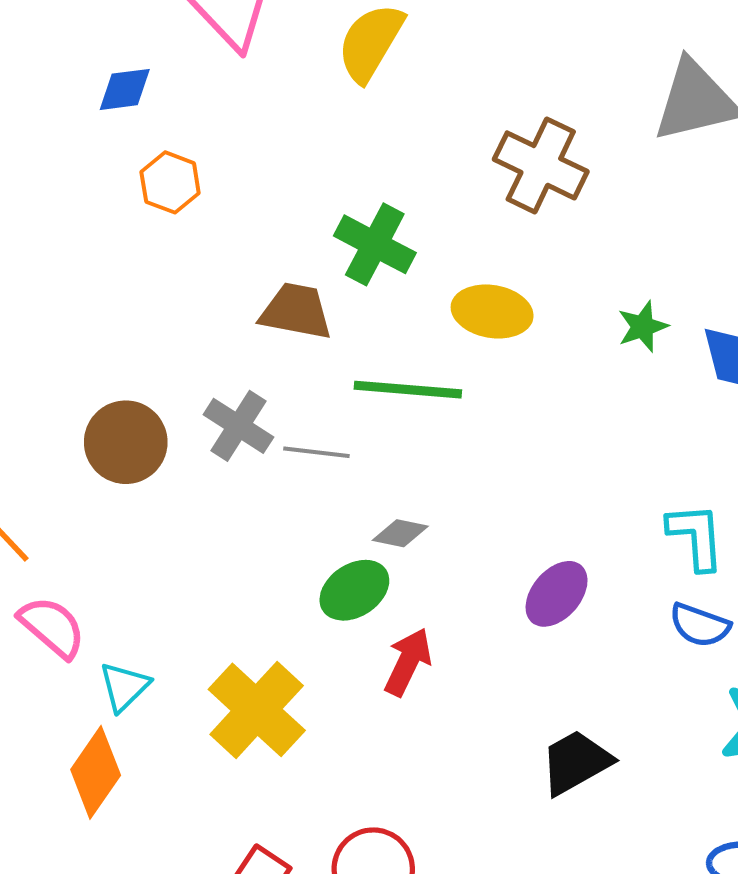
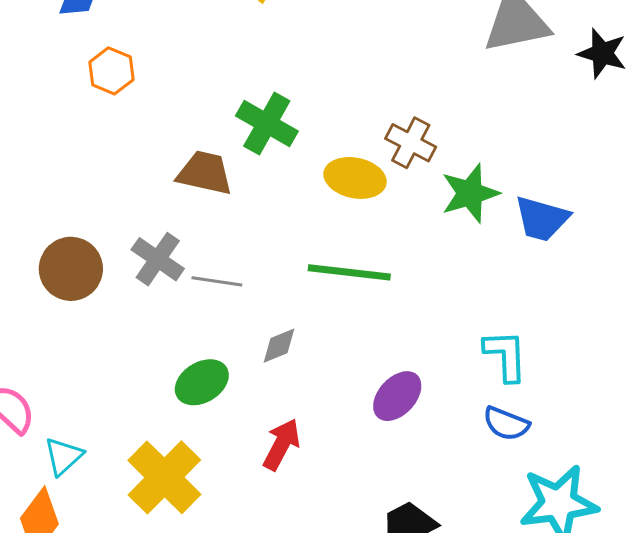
brown cross: (541, 165) -> (411, 143), moved, size x0.7
green star: (643, 327) -> (470, 193), size x1.5
green line: (408, 390) -> (349, 272), moved
gray diamond: (400, 533) -> (279, 346), turned -36
green ellipse: (354, 590) -> (202, 382), moved

